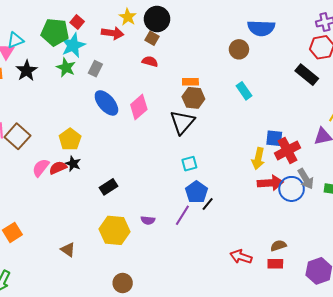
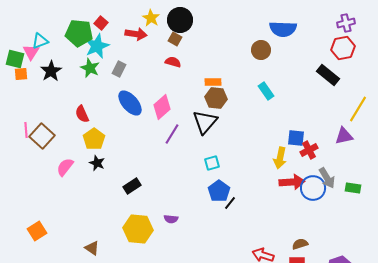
red cross: (287, 150) -> (309, 150), size x0.7
red semicircle: (58, 168) -> (82, 114), moved, turned -90
purple line: (182, 215) -> (172, 134), moved

